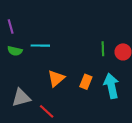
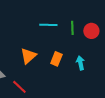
cyan line: (40, 46) -> (48, 25), moved
cyan arrow: (111, 86) -> (80, 63), size x0.6

